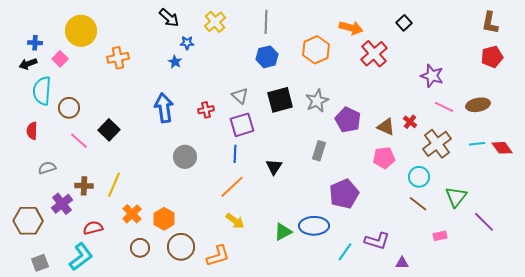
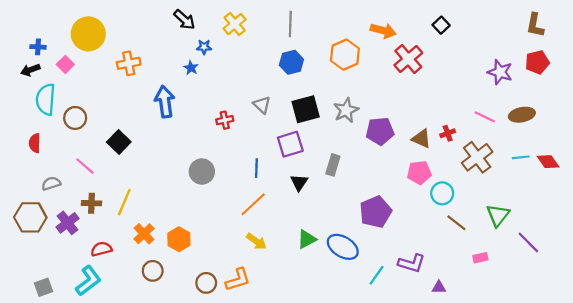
purple star: (432, 76) -> (500, 72), moved
blue arrow: (164, 108) -> (165, 102), moved
purple pentagon: (348, 120) -> (380, 131), turned -30
red cross: (410, 122) -> (448, 133), turned 32
purple square: (242, 125) -> (290, 144), moved
pink line: (79, 141) -> (85, 166), moved
gray rectangle: (319, 151) -> (333, 165), moved
cyan circle: (419, 177) -> (442, 193), moved
brown hexagon: (28, 221) -> (30, 217), moved
blue ellipse: (314, 226) -> (343, 247), turned 32
green triangle: (283, 232) -> (307, 239), moved
brown circle: (181, 247) -> (206, 283), moved, size x0.7

